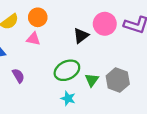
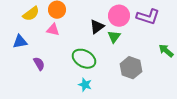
green ellipse: (67, 70) -> (84, 59), turned 55
green triangle: (92, 80) -> (114, 37), moved

